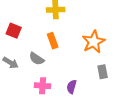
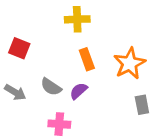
orange rectangle: (53, 41) -> (87, 59), moved
purple semicircle: (72, 87) -> (79, 91), moved, turned 32

